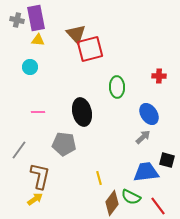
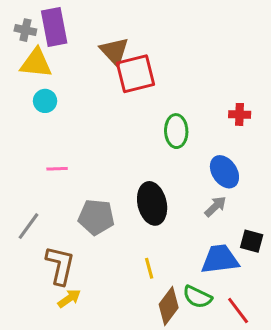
yellow triangle: (38, 40) -> (36, 63), moved, size x1.6
black ellipse: (82, 112) -> (152, 203), moved
yellow arrow: (35, 199) -> (69, 298), moved

